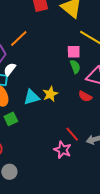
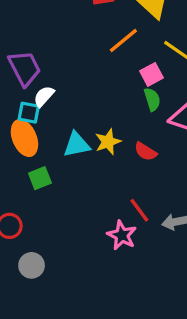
orange line: (19, 38) -> (123, 41), moved
pink square: (74, 52) -> (151, 74), turned -32
red semicircle: (85, 96) -> (145, 152), moved

